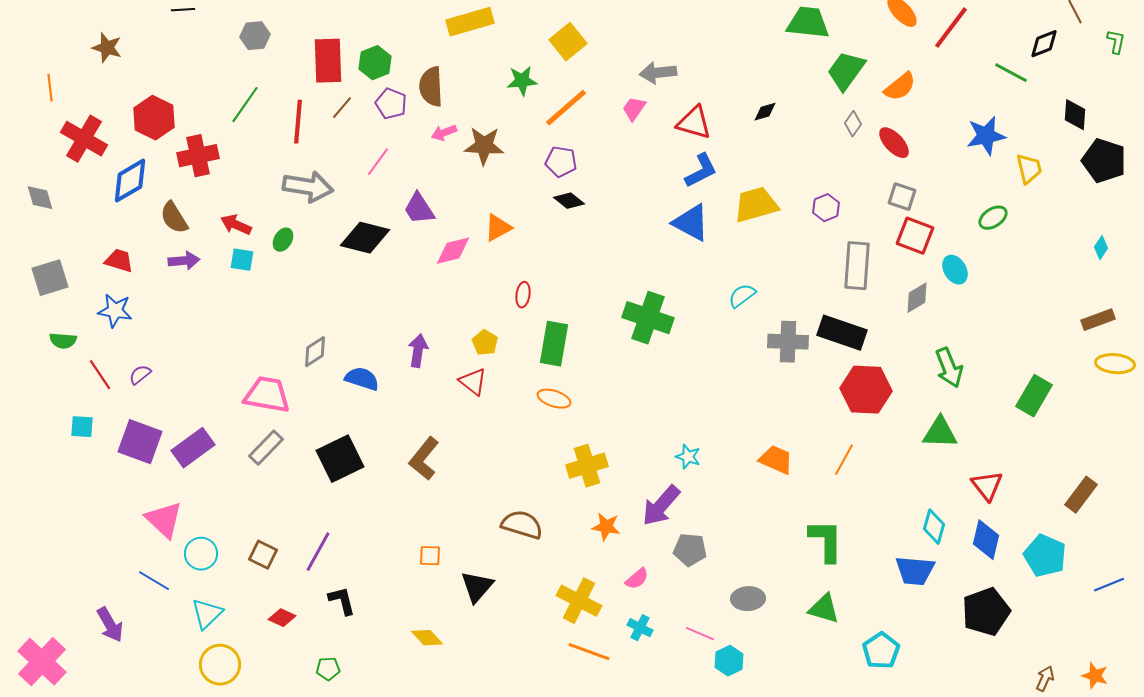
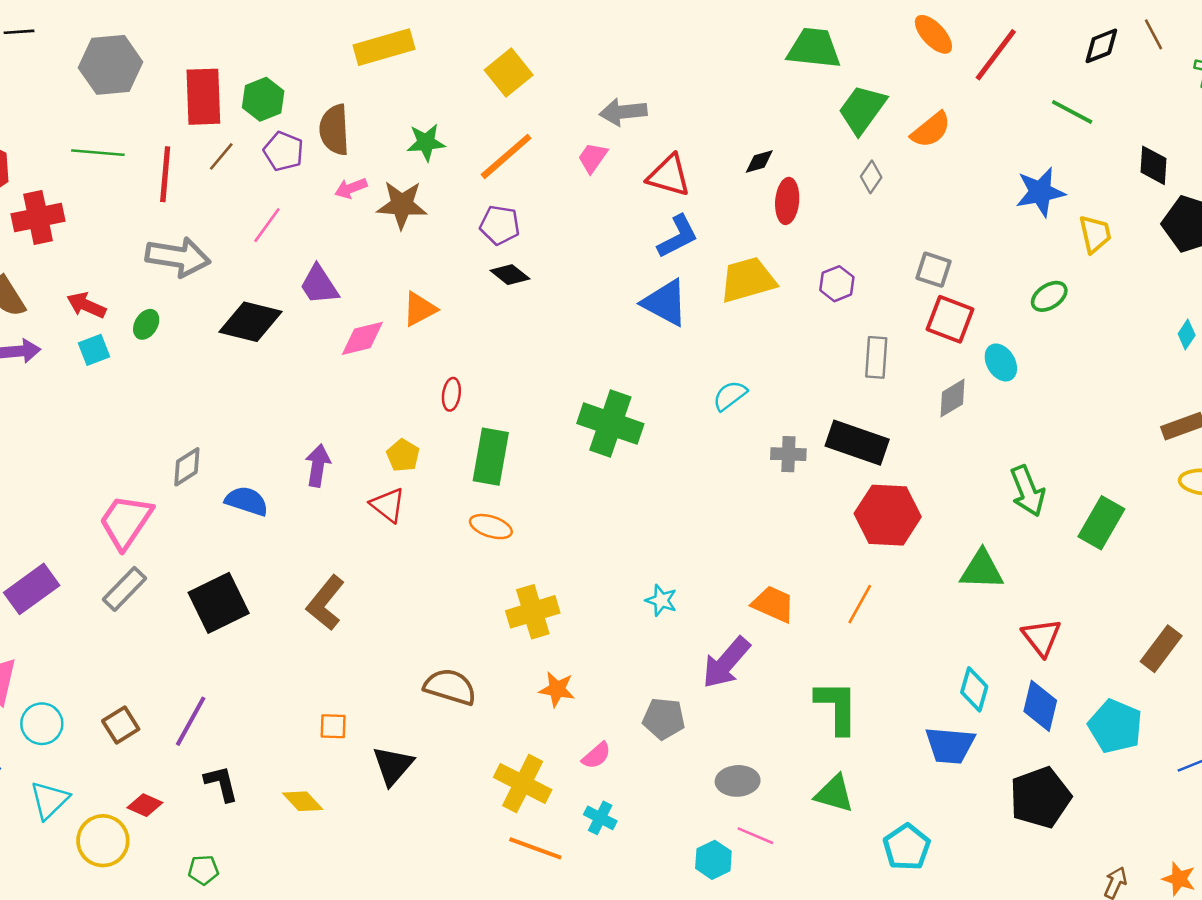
gray hexagon: (255, 36) -> (111, 65), size x1.6
black diamond: (1044, 44) -> (1101, 46), moved
green star: (522, 81) -> (426, 142), moved
green line: (245, 105) -> (98, 153), turned 60
red ellipse: (894, 143) -> (787, 201), moved, turned 48
cyan square: (242, 260) -> (94, 350), turned -30
gray rectangle: (857, 266) -> (876, 357), size x0.7
gray cross: (788, 342) -> (788, 454), size x0.7
green arrow: (949, 368) -> (1028, 491), moved
pink trapezoid: (267, 395) -> (126, 521), turned -66
purple arrow: (661, 506) -> (726, 663), moved
brown square: (263, 555) -> (121, 725), turned 32
pink line: (700, 634) -> (755, 836), moved
yellow diamond: (427, 638) -> (303, 801), moved
yellow circle: (220, 665) -> (103, 841), moved

